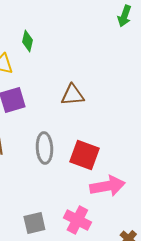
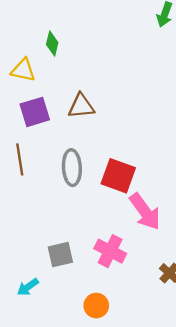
brown triangle: (72, 95) -> (81, 106), moved
pink arrow: (107, 186) -> (145, 212), turned 64

